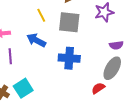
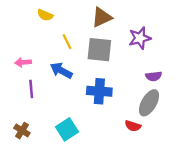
cyan square: (23, 88) -> (67, 129), moved
red semicircle: (98, 88) -> (133, 126), turned -128

